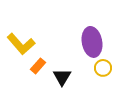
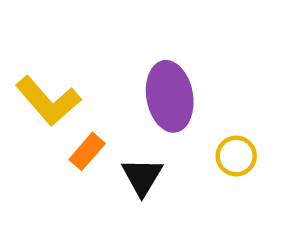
purple ellipse: (92, 42) -> (170, 96), moved

